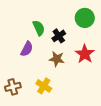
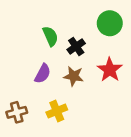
purple semicircle: (27, 49) -> (43, 74), moved
yellow cross: (44, 86) -> (57, 111), turned 35

